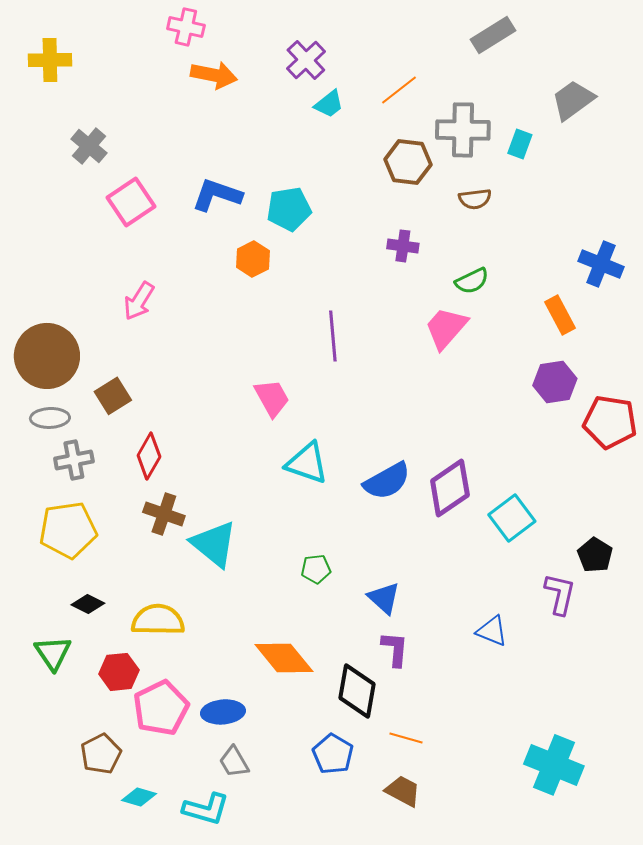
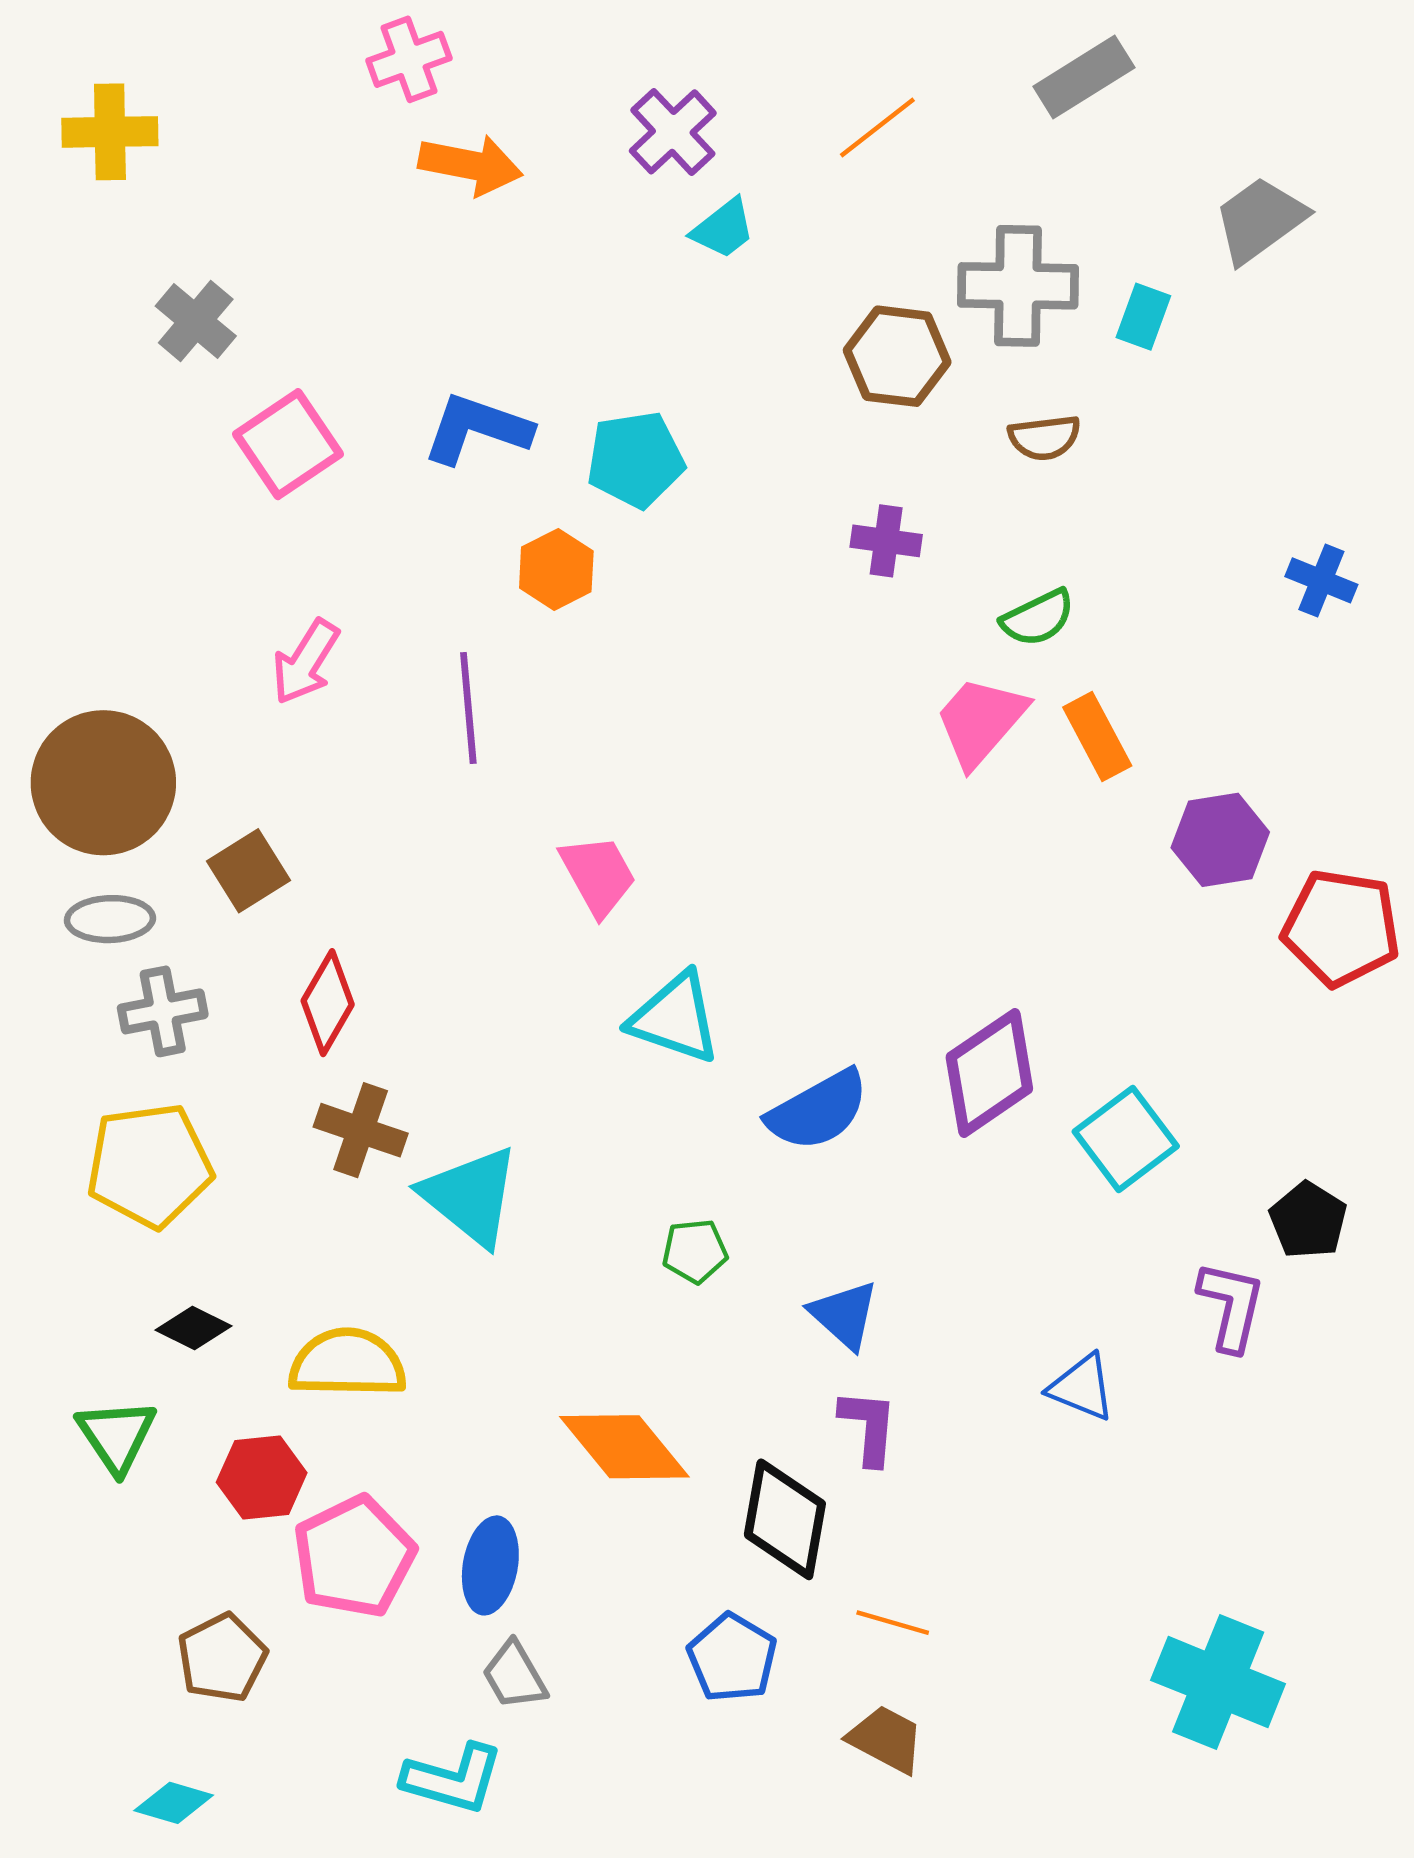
pink cross: (186, 27) -> (409, 59), turned -33
orange line: (399, 90) -> (877, 128), moved
blue cross: (601, 264) -> (1321, 580), size x0.7
orange rectangle: (560, 315) -> (1097, 737), moved
purple line: (333, 336) -> (468, 708), moved
blue semicircle: (387, 481) -> (818, 1110), moved
blue ellipse: (223, 712) -> (490, 1565), turned -75
cyan diamond: (139, 797) -> (174, 1803), moved

